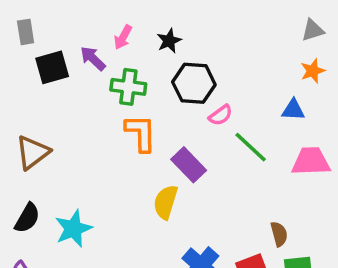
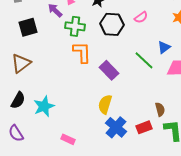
black square: (52, 67) -> (28, 27), moved
blue triangle: (293, 110) -> (164, 47), moved, turned -40
pink semicircle: (221, 115) -> (141, 17), moved
yellow semicircle: (166, 202) -> (105, 104), moved

